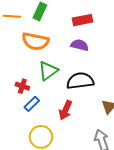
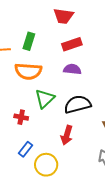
blue rectangle: (32, 104) -> (25, 149), moved

